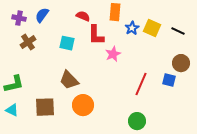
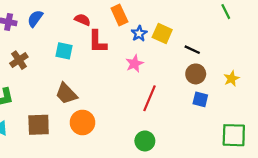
orange rectangle: (115, 12) -> (119, 15), turned -30
black line: (178, 31) -> (192, 50), moved
brown cross: (28, 42) -> (19, 60), moved
pink star: (113, 54) -> (134, 64), moved
blue square: (169, 80) -> (200, 99), moved

